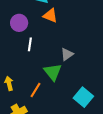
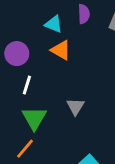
gray triangle: (67, 54) -> (75, 107), turned -32
green triangle: (53, 72) -> (34, 118), moved

